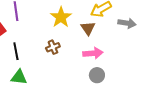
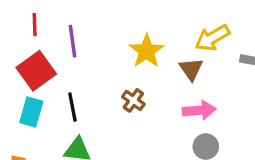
brown cross: (53, 47) -> (133, 100), turned -32

